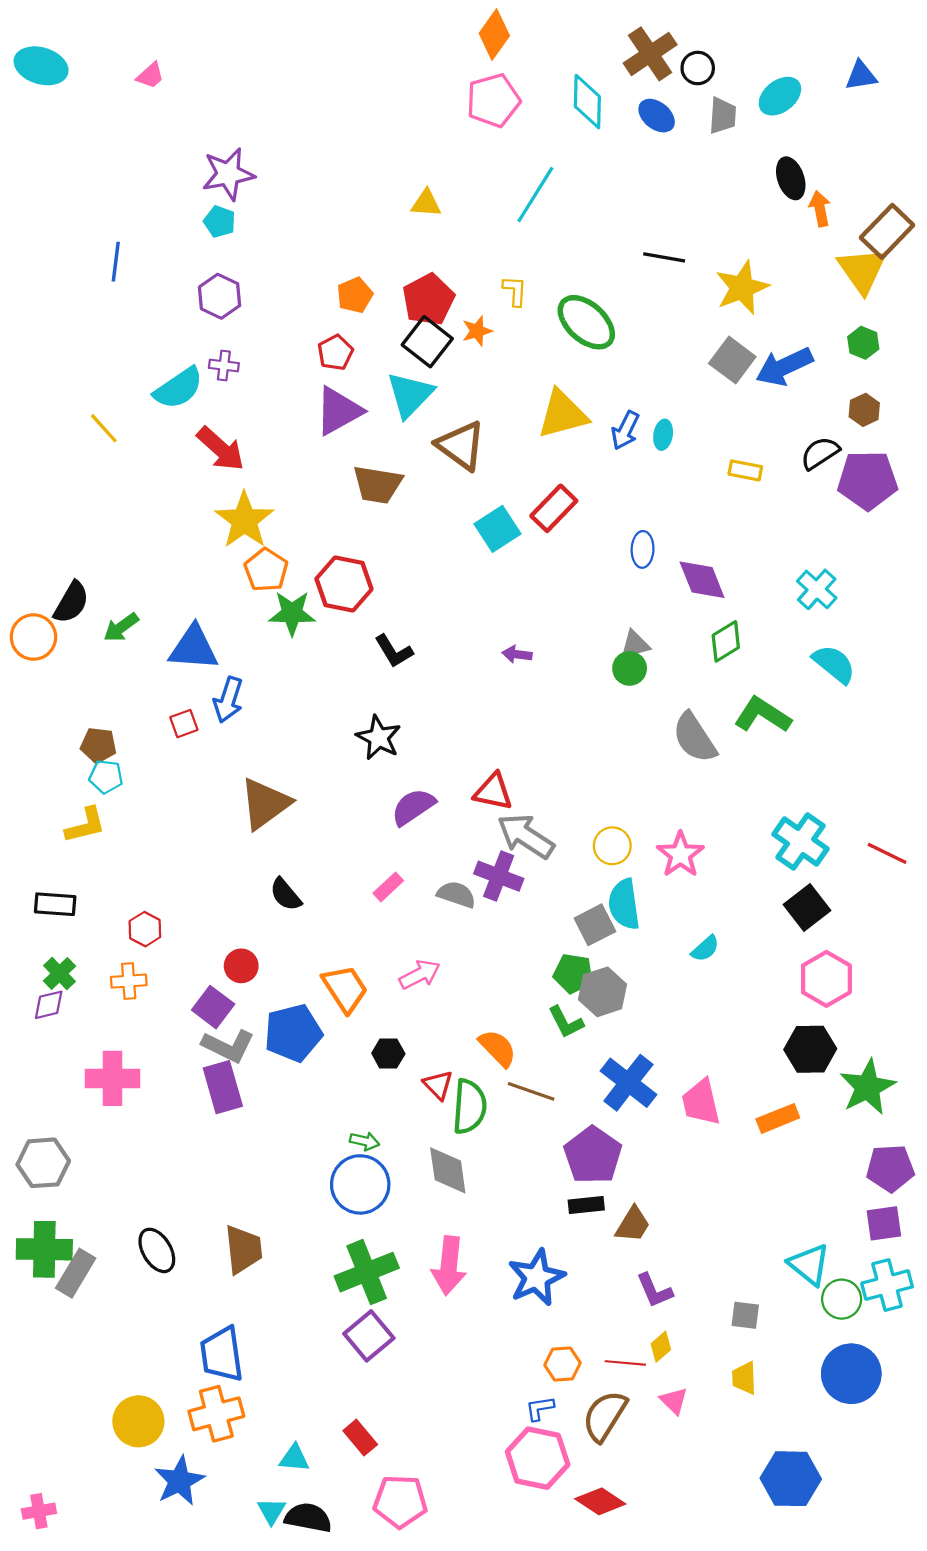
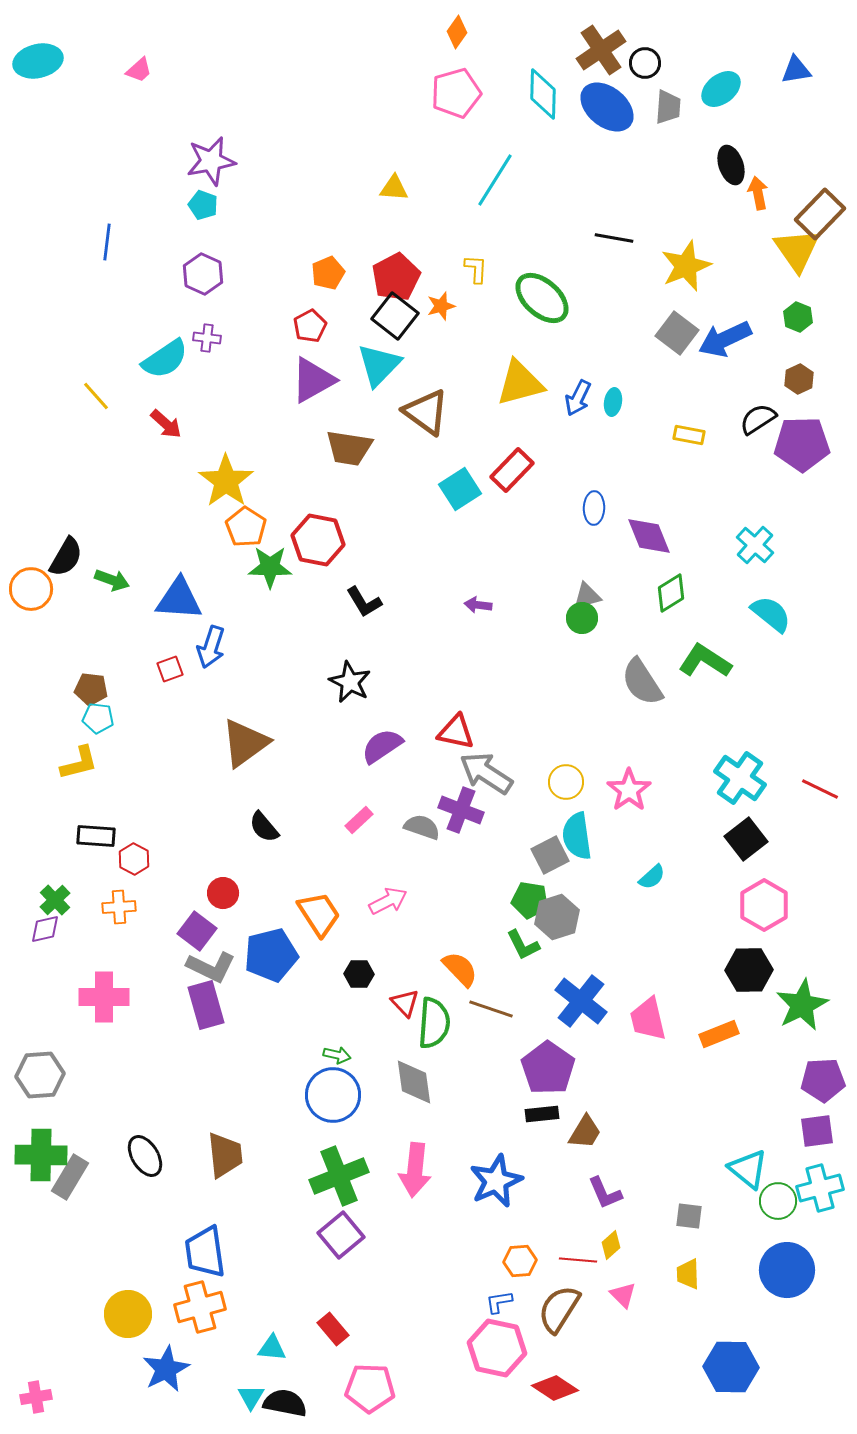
orange diamond: (494, 34) -> (457, 32), size x0.7
cyan ellipse: (41, 66) -> (38, 61), turned -30
blue ellipse: (657, 116) -> (607, 107), size x1.6
red arrow: (221, 449) -> (166, 424), moved, size x0.7
green arrow: (121, 627) -> (112, 580), turned -124
black rectangle: (55, 904) -> (96, 836), moved

